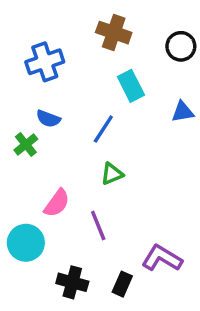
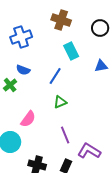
purple line: (98, 225) -> (65, 135), moved

